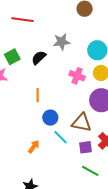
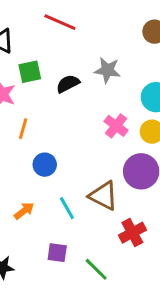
orange line: (38, 95) -> (23, 129), moved
blue circle: (50, 118) -> (45, 165), moved
purple square: (85, 147) -> (57, 253), moved

